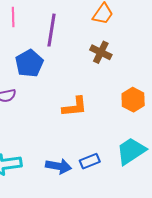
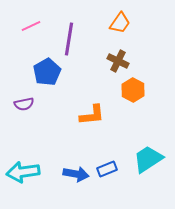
pink line: (13, 17) -> (31, 26), turned 66
orange hexagon: (133, 100) -> (133, 90), moved

